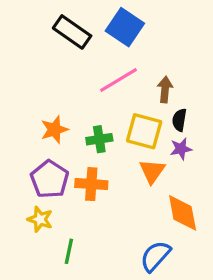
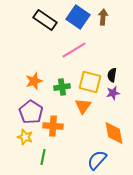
brown arrow: (165, 90) -> (103, 17), moved
orange triangle: (152, 171) -> (83, 106), moved
orange cross: (91, 184) -> (53, 126), moved

